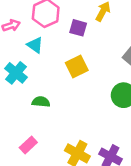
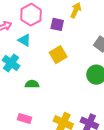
pink rectangle: (28, 145) -> (25, 119), turned 64

